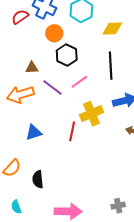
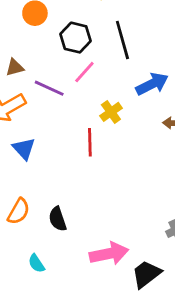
black hexagon: (67, 55) -> (75, 38), moved
yellow cross: (91, 114) -> (111, 112), size x0.7
blue triangle: (34, 132) -> (24, 149), moved, turned -42

